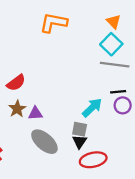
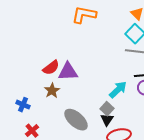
purple triangle: (35, 113) -> (68, 72), moved, size x1.5
gray square: (80, 129) -> (107, 109), turned 32

